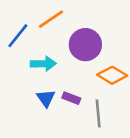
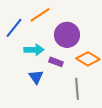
purple rectangle: (71, 98) -> (56, 62), moved

